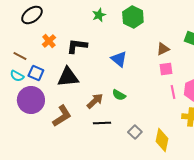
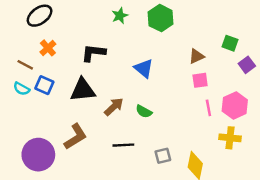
orange cross: (49, 41) -> (48, 48), moved
purple circle: (31, 100) -> (38, 155), moved
brown arrow: (95, 101) -> (114, 107), moved
gray square: (135, 132) -> (163, 156), turned 32

